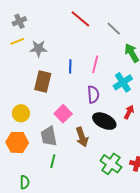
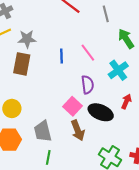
gray line: (114, 29) -> (106, 14), turned 35
pink line: (95, 64) -> (88, 53), turned -48
brown rectangle: (43, 81) -> (22, 64), moved
pink square: (63, 114) -> (72, 106), moved

